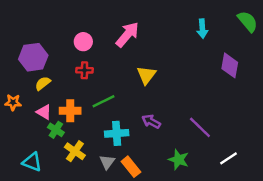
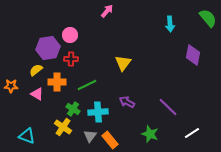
pink arrow: (127, 35) -> (107, 11), moved, size x0.6
purple hexagon: (33, 57) -> (48, 48), moved
orange cross: (70, 111) -> (57, 82), moved
green cross: (56, 130) -> (73, 109), moved

